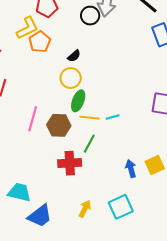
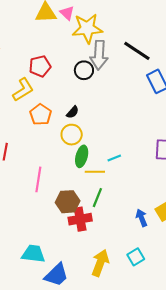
orange pentagon: (40, 42) -> (41, 115), moved
cyan line: (113, 117) -> (114, 158), moved
brown hexagon: (59, 125) -> (68, 202), moved
cyan square: (121, 207) -> (136, 257), size x0.7
yellow arrow: (85, 209) -> (100, 263), size x1.5

